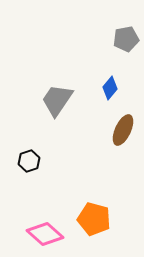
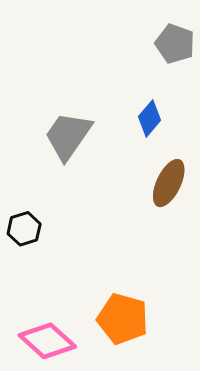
gray pentagon: (126, 39) -> (175, 44), turned 30

